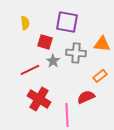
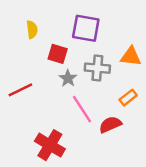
red line: (30, 70) -> (20, 90), moved
red cross: (39, 99) -> (50, 145), moved
pink line: (67, 115) -> (82, 109), moved, turned -30

